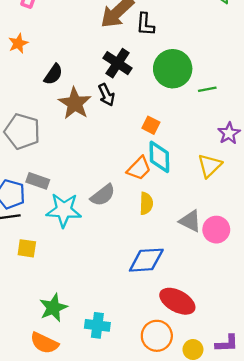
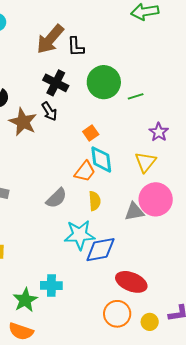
orange square: (151, 125) -> (91, 133), turned 35
cyan star: (64, 210) -> (80, 235), moved
gray triangle: (190, 221) -> (134, 212), turned -30
pink circle: (216, 230) -> (156, 199), moved, size x1.4
cyan cross: (97, 325) -> (51, 286), moved

